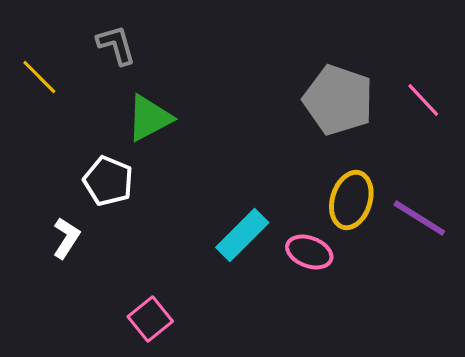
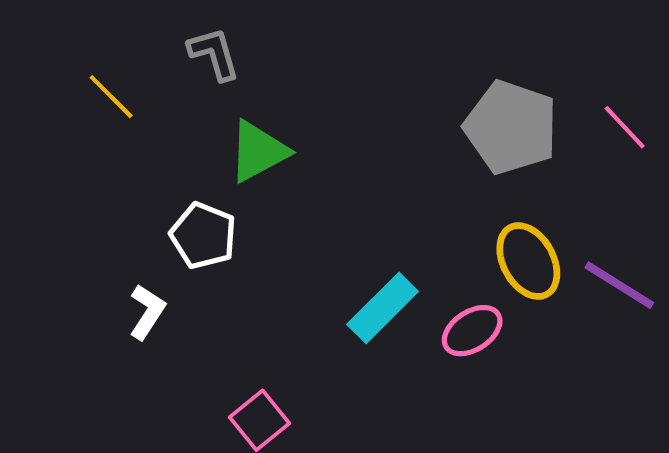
yellow ellipse: (351, 200) -> (528, 261), turned -46
pink ellipse: (309, 252) -> (472, 331), turned -54

